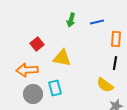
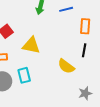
yellow semicircle: (105, 85) -> (66, 66), moved

